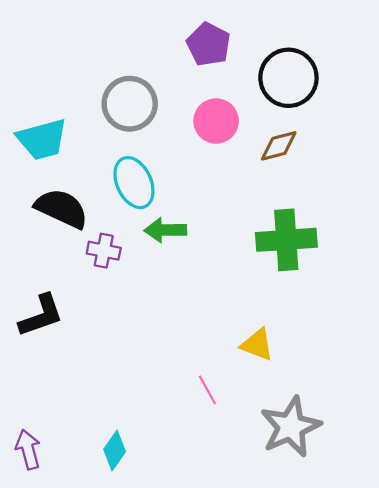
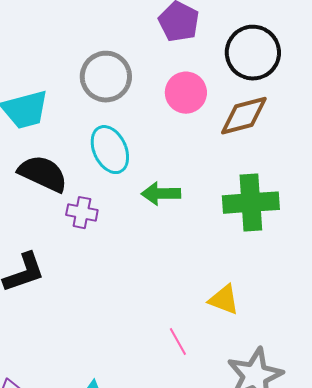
brown diamond: (279, 146) -> (244, 116), size x1.4
green arrow: (165, 230) -> (161, 194), moved

